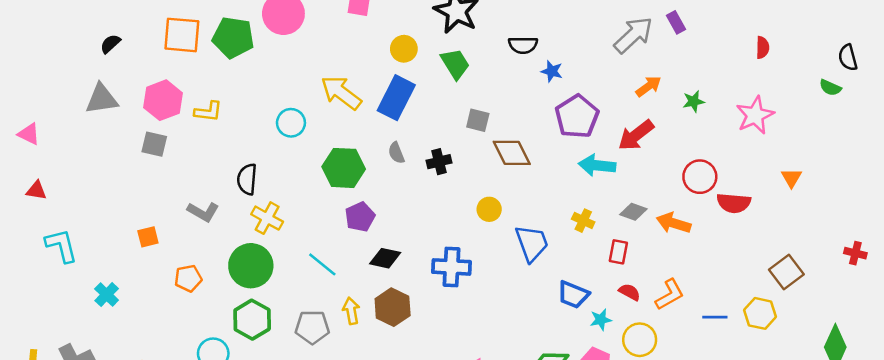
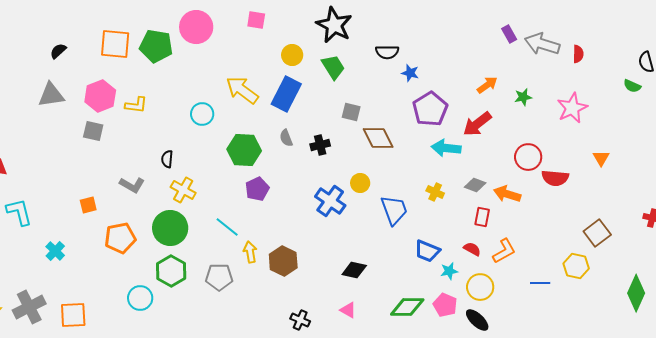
gray arrow: (633, 35) -> (542, 44), moved, turned -120
black semicircle: (247, 179) -> (167, 159), size x0.7
red rectangle: (618, 252) -> (482, 217), moved
black diamond: (385, 258) -> (354, 270), moved
blue cross: (452, 267) -> (330, 201), moved, turned 32
orange pentagon: (188, 278) -> (120, 238), size x1.4
yellow arrow: (351, 311) -> (250, 252), moved
blue line: (715, 317) -> (540, 283), moved

